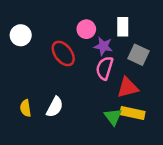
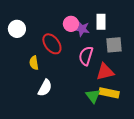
purple star: (103, 46) -> (82, 29), moved
gray square: (139, 55) -> (114, 45), turned -30
yellow semicircle: (26, 108) -> (34, 63), moved

